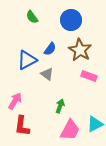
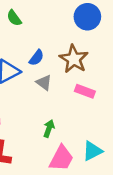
blue circle: (71, 20) -> (87, 17), moved
gray triangle: (47, 74) -> (44, 83), moved

